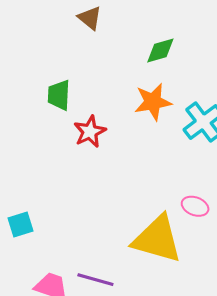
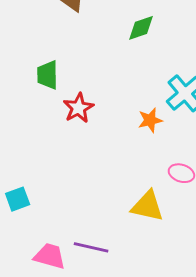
orange star: (153, 102) -> (150, 120), moved, size x0.7
yellow triangle: (157, 239) -> (147, 206), size x0.7

